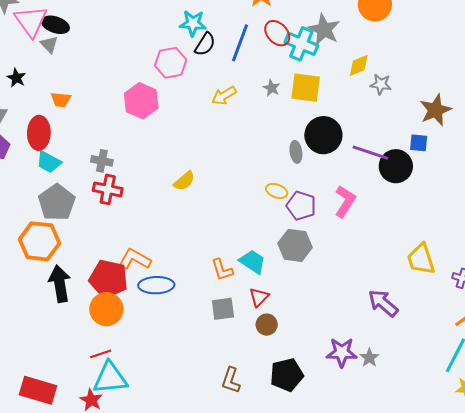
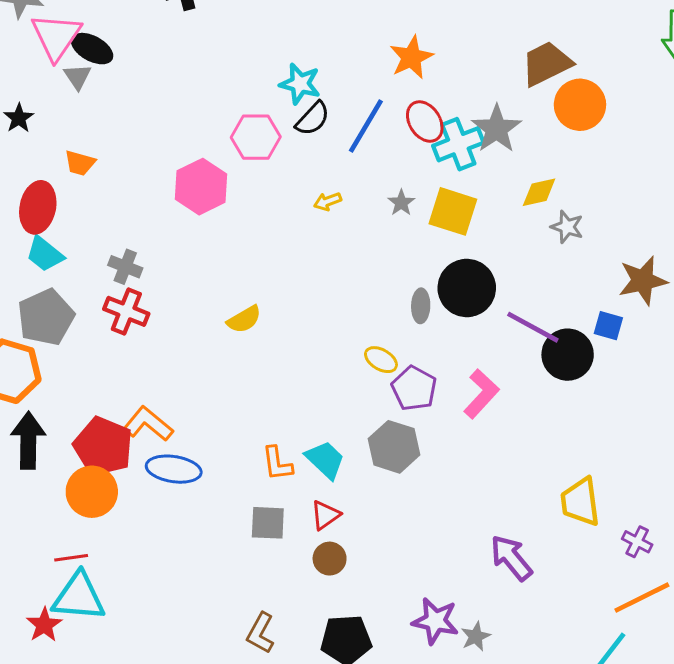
cyan cross: (301, 44) -> (458, 144), turned 36
yellow arrow: (224, 96) -> (328, 201), size x0.7

